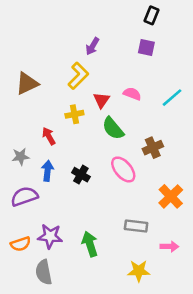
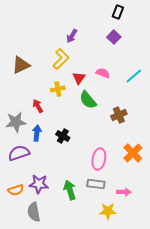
purple square: (146, 47) -> (114, 37), turned 32
gray star: (21, 157) -> (16, 122), size x1.5
pink ellipse: (123, 169) -> (99, 159), moved, turned 50
gray rectangle: (136, 226) -> (96, 184), moved
pink arrow: (169, 247) -> (124, 192), moved

